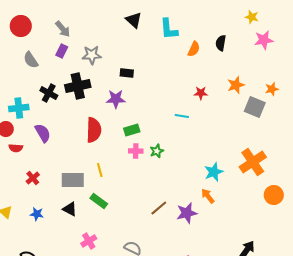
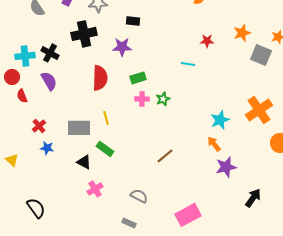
black cross: (49, 93) -> (50, 53), moved
red semicircle: (16, 148) -> (22, 96), turned 64
black triangle: (70, 209) -> (84, 162), moved
purple star: (187, 213) -> (226, 167), moved
blue star: (37, 214) -> (47, 148), moved

